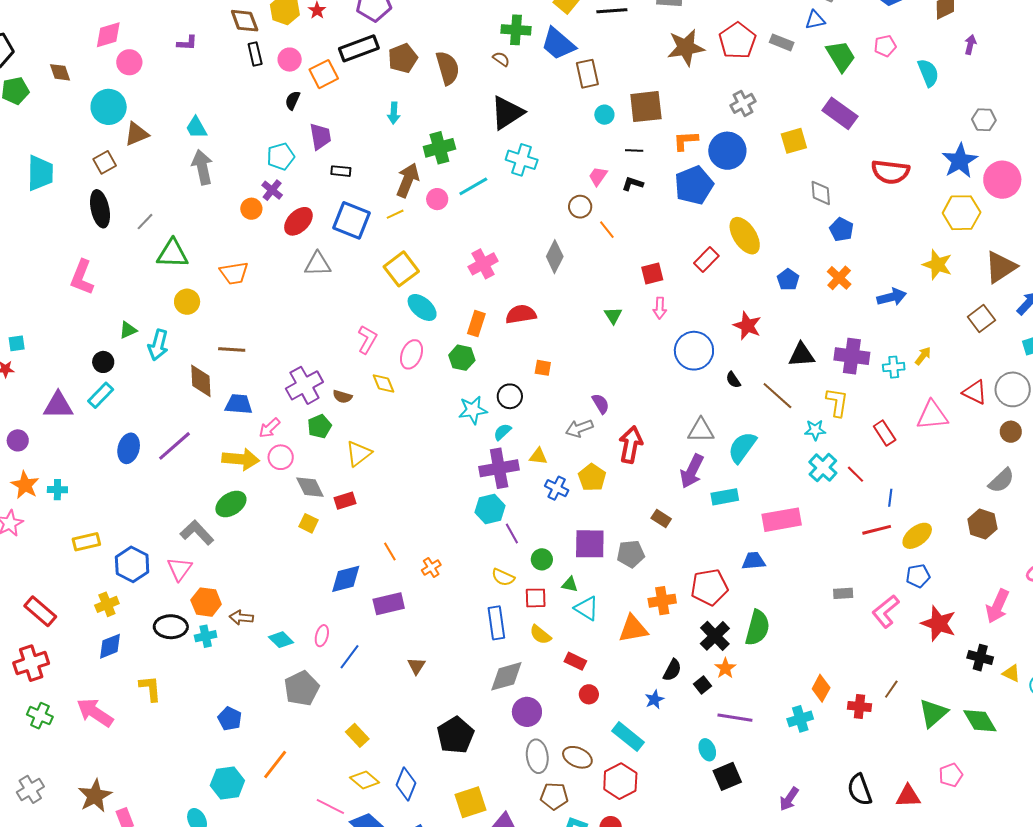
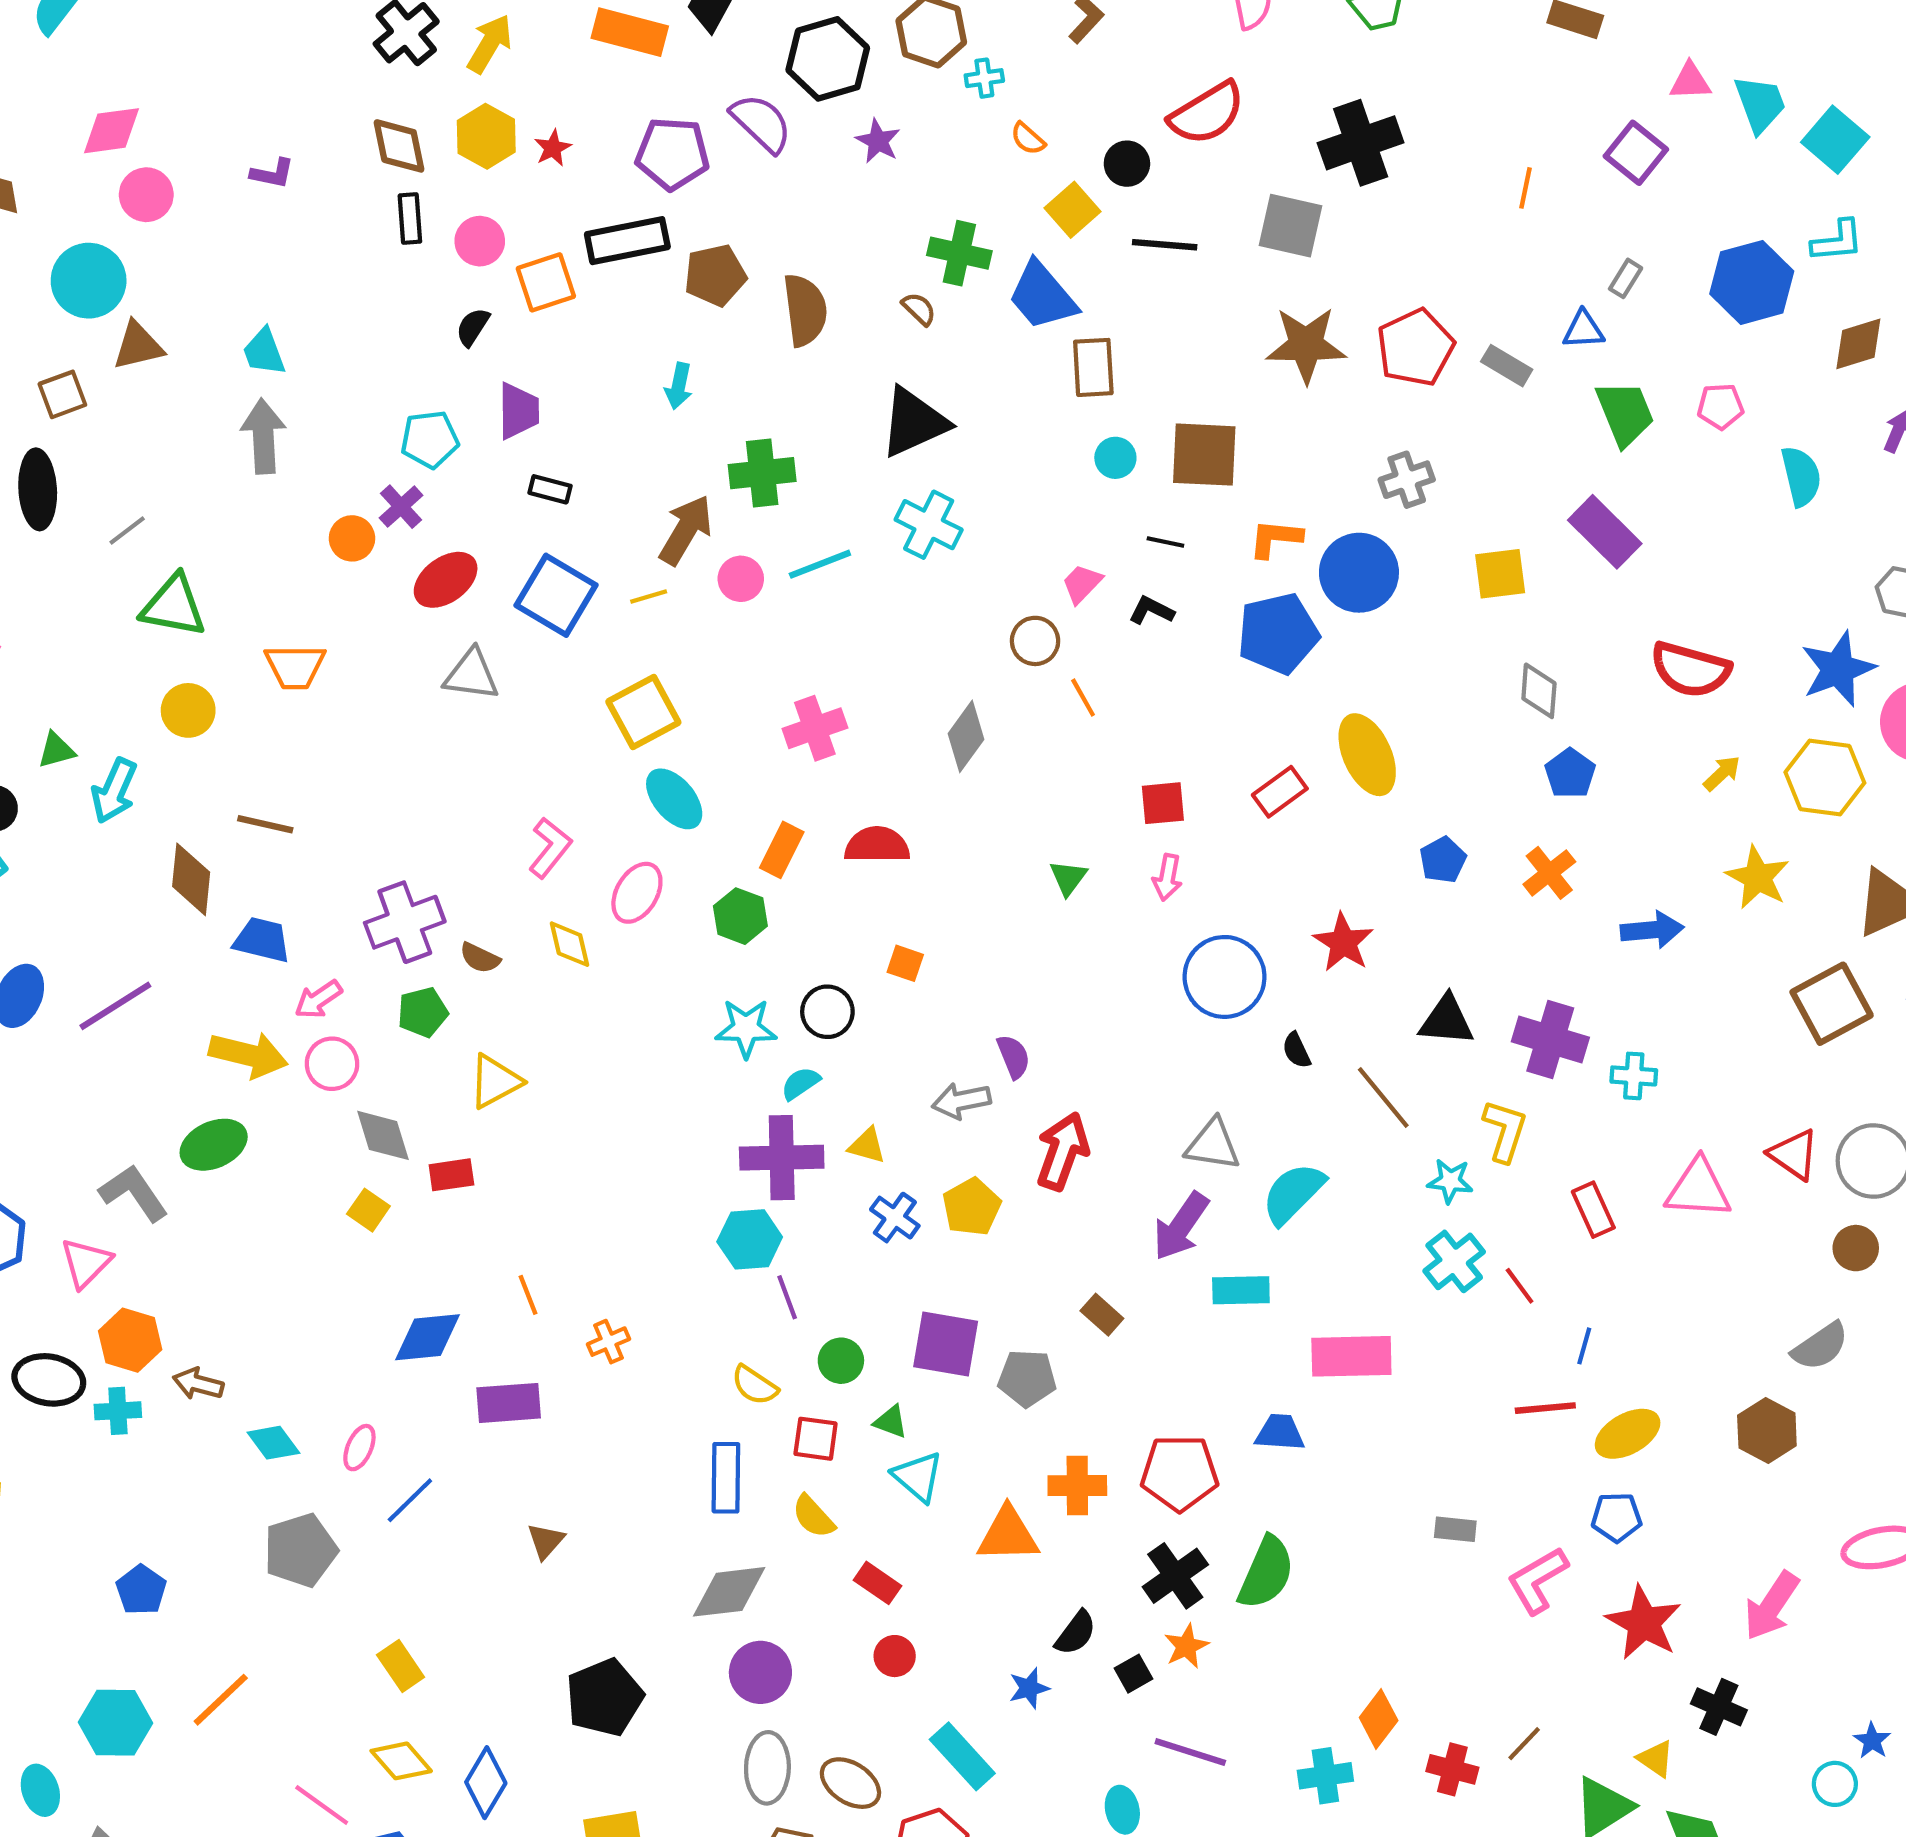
brown square: (981, 319) -> (1832, 1004), size x1.4
yellow arrow: (923, 356) -> (1722, 773), moved
yellow triangle: (1011, 673) -> (1656, 1759), moved

